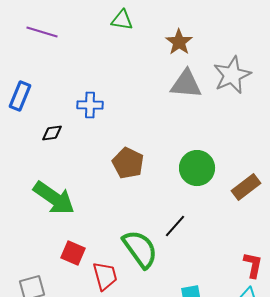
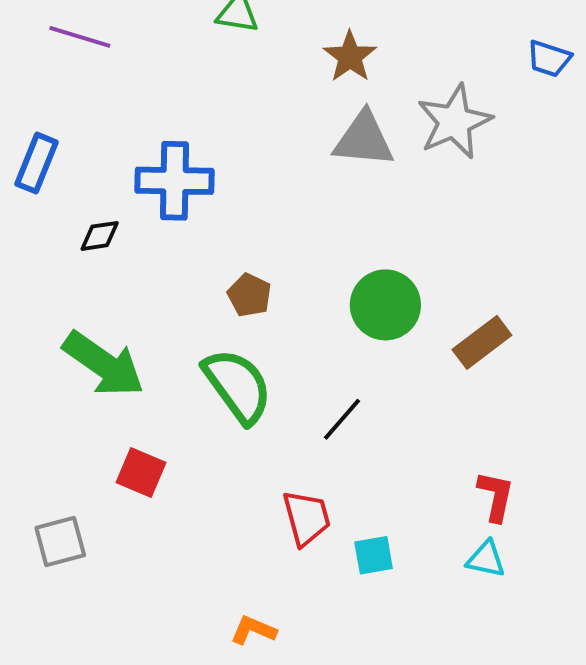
blue cross: (90, 105) -> (175, 181), size x1.5
brown pentagon: (128, 163) -> (249, 295), size x0.7
green semicircle: (140, 249) -> (238, 386), moved
red trapezoid: (105, 276) -> (307, 518), moved

